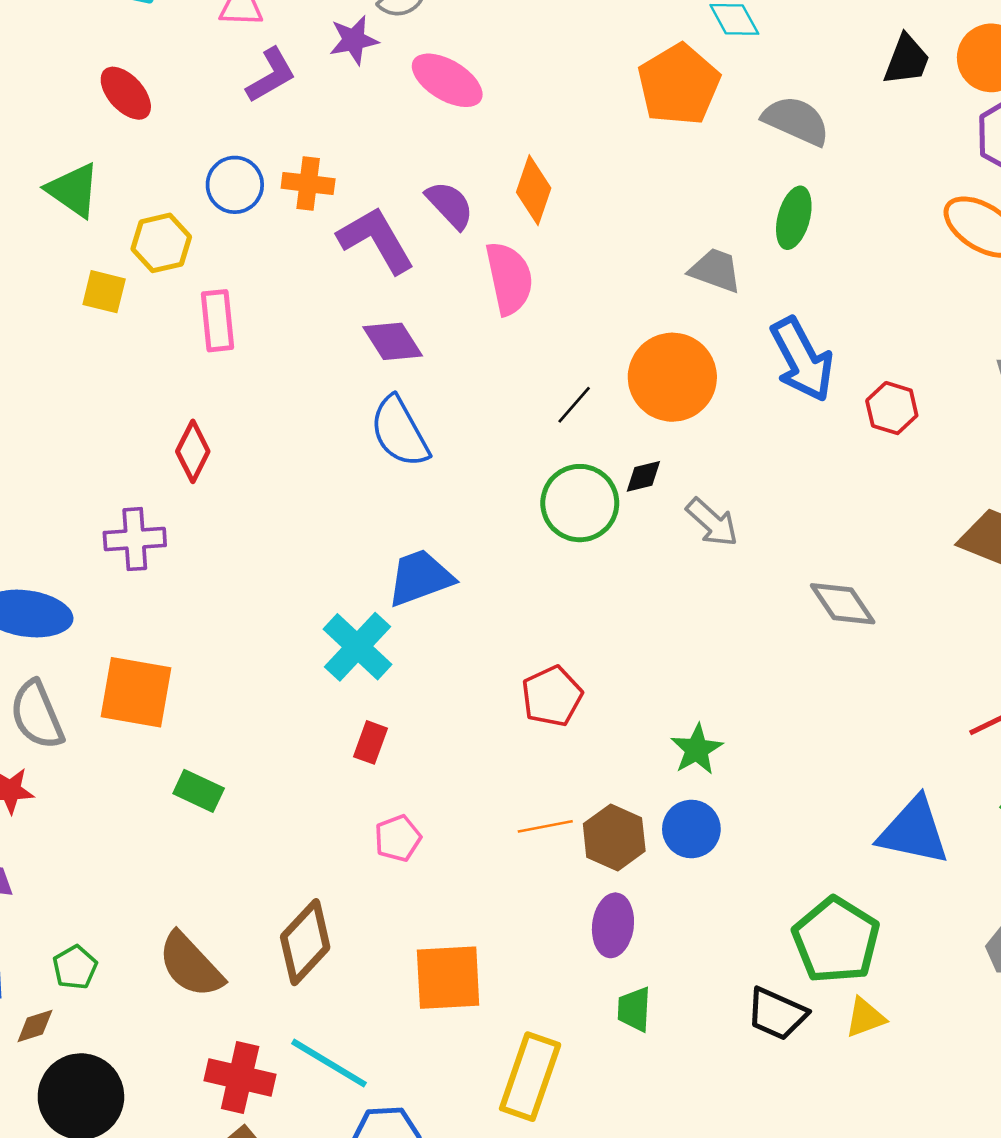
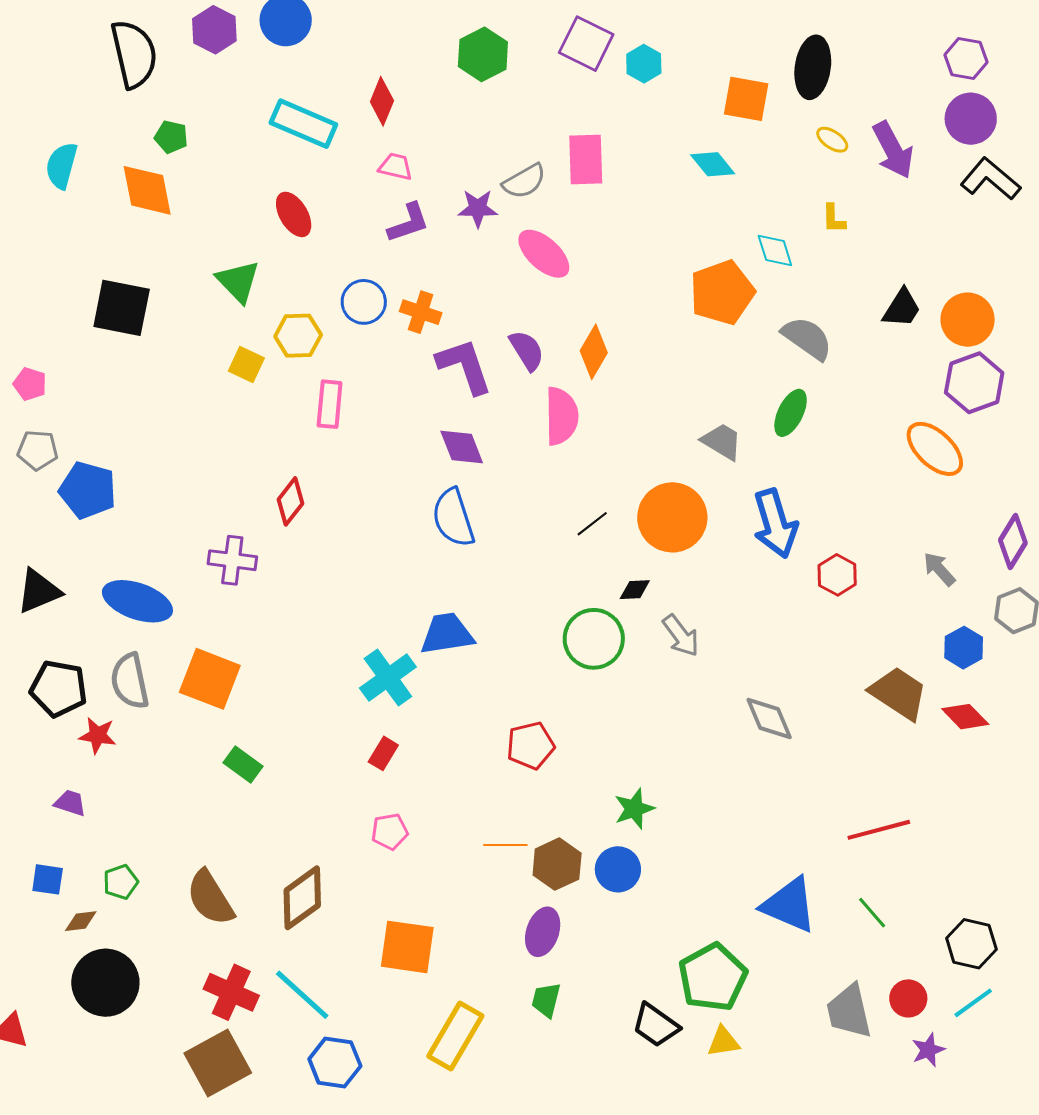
green circle: (580, 503) -> (594, 639), moved

